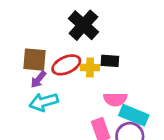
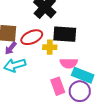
black rectangle: (110, 61) -> (65, 34), size x1.6
yellow cross: (90, 68) -> (50, 47), moved

